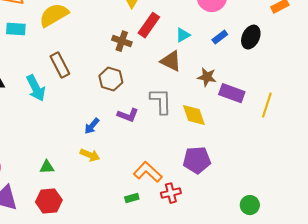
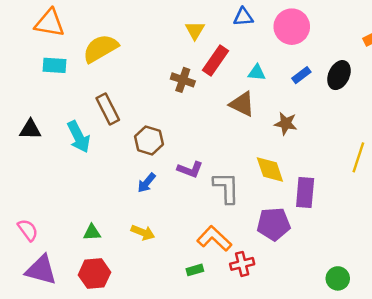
cyan triangle: (183, 35) -> (257, 73), turned 35
brown hexagon: (111, 79) -> (149, 140), moved
purple rectangle: (232, 93) -> (305, 192), moved, turned 75
gray L-shape: (161, 101) -> (226, 188), moved
yellow arrow: (90, 155) -> (143, 232), moved

